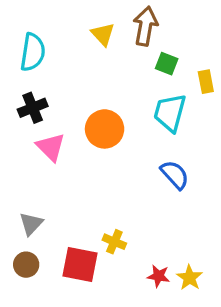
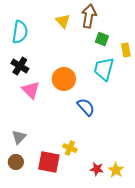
black cross: (33, 108) -> (20, 66), turned -36
blue semicircle: (175, 175) -> (86, 107), moved

